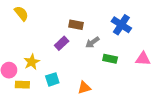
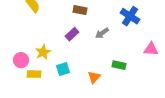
brown rectangle: (76, 25) -> (80, 10), moved
green rectangle: (110, 59) -> (119, 65), moved
orange triangle: (84, 88) -> (94, 77), turned -32

